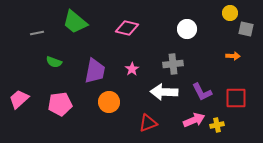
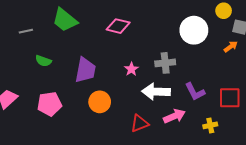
white circle: (187, 29) -> (194, 30), moved, size x1.4
orange arrow: (233, 56) -> (231, 47), moved, turned -40
pink star: (132, 69) -> (131, 69), moved
pink arrow: (194, 120) -> (174, 116), moved

